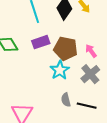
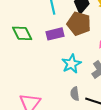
brown pentagon: (66, 49) -> (79, 24), moved

